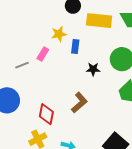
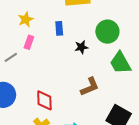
yellow star: (59, 34) -> (26, 19), moved
brown L-shape: (79, 103) -> (90, 87), moved, turned 30

